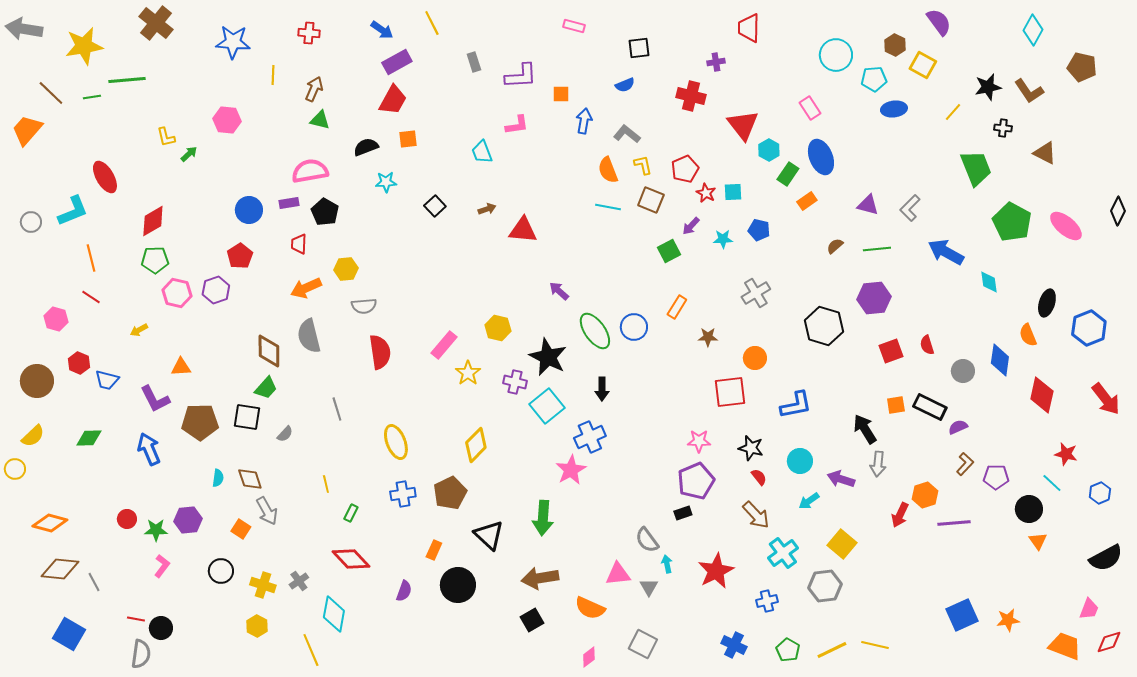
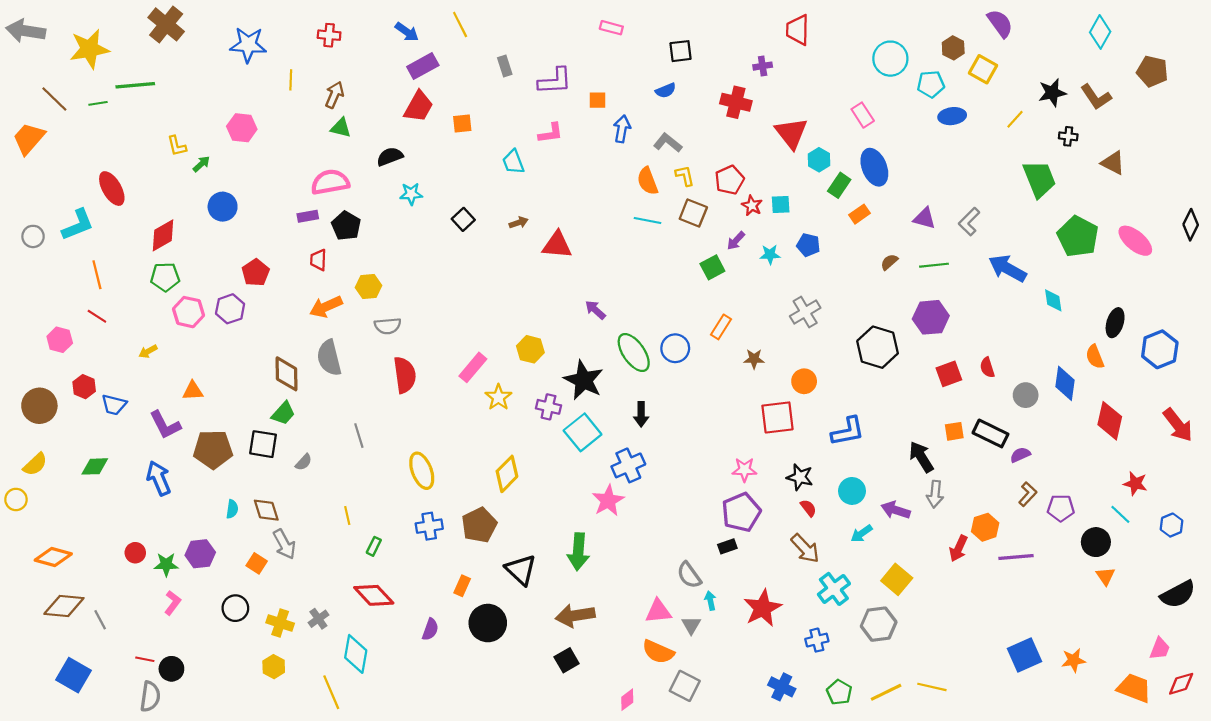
orange square: (408, 139) -> (462, 124), moved
blue circle: (249, 210) -> (223, 207), moved
orange semicircle: (590, 608) -> (658, 652), moved

